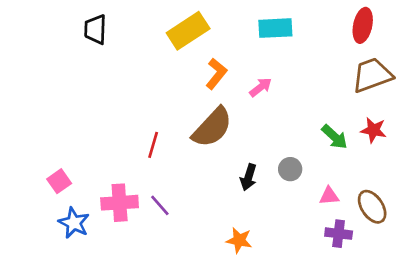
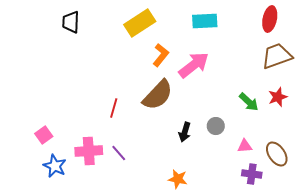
pink arrow: (261, 87) -> (194, 65), size x1.8
red star: (373, 130) -> (278, 97), turned -30

